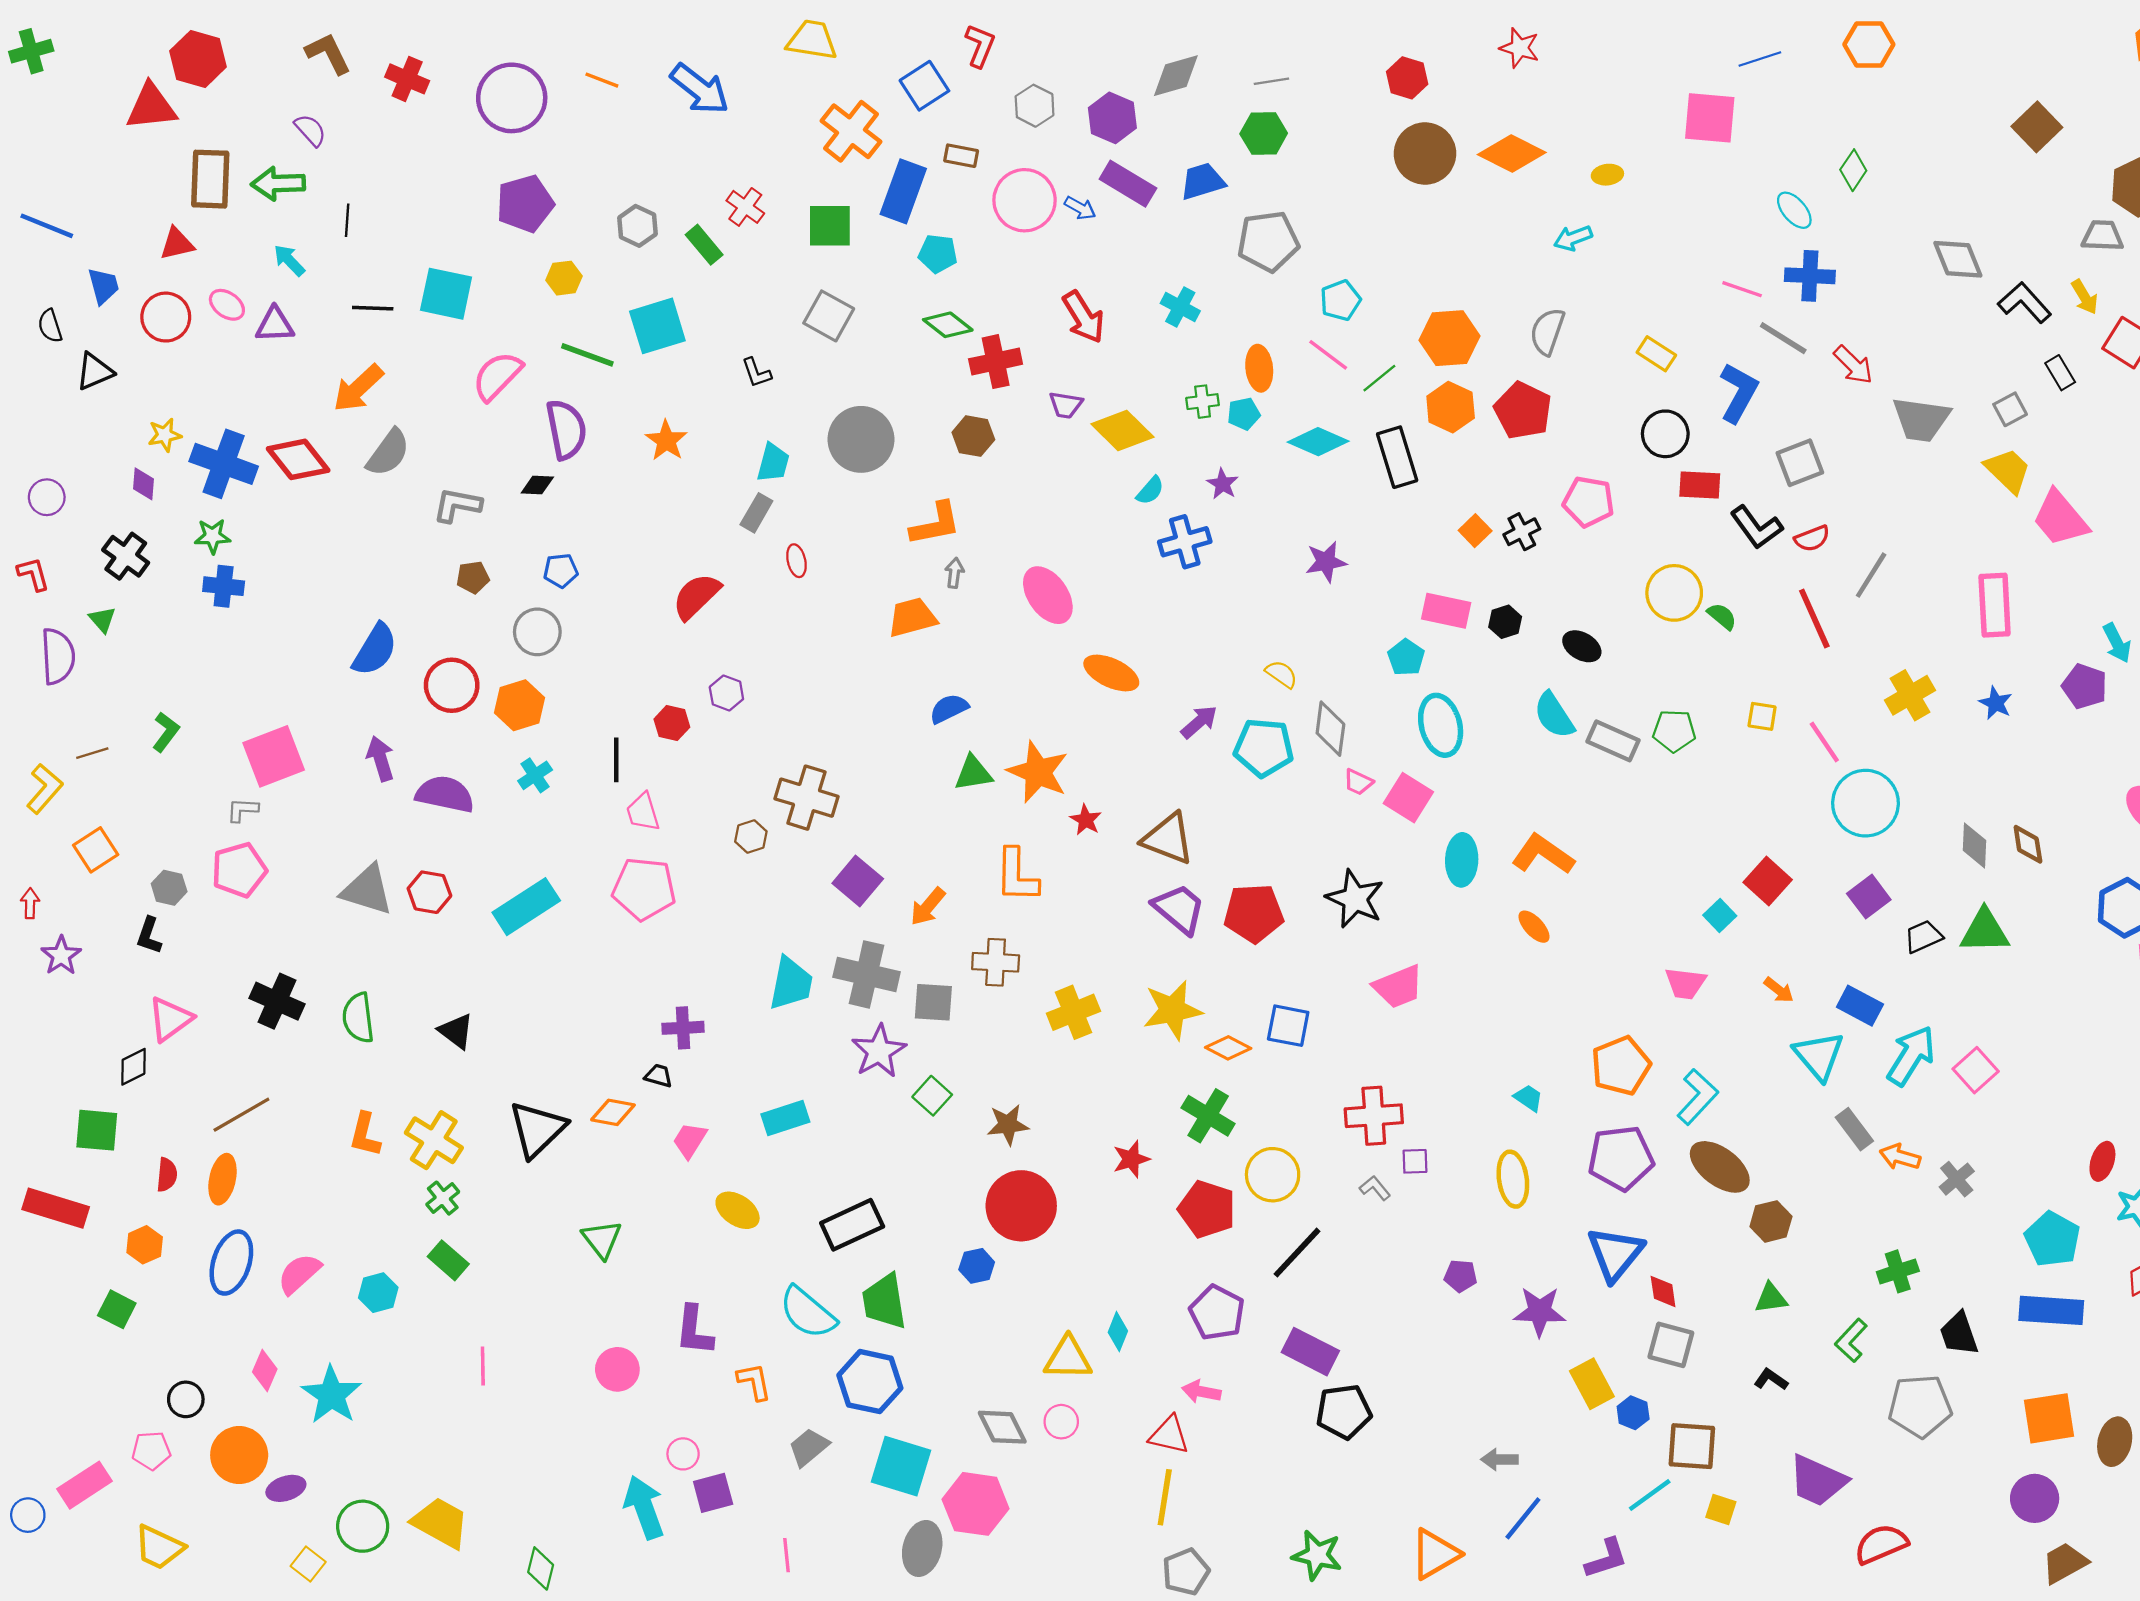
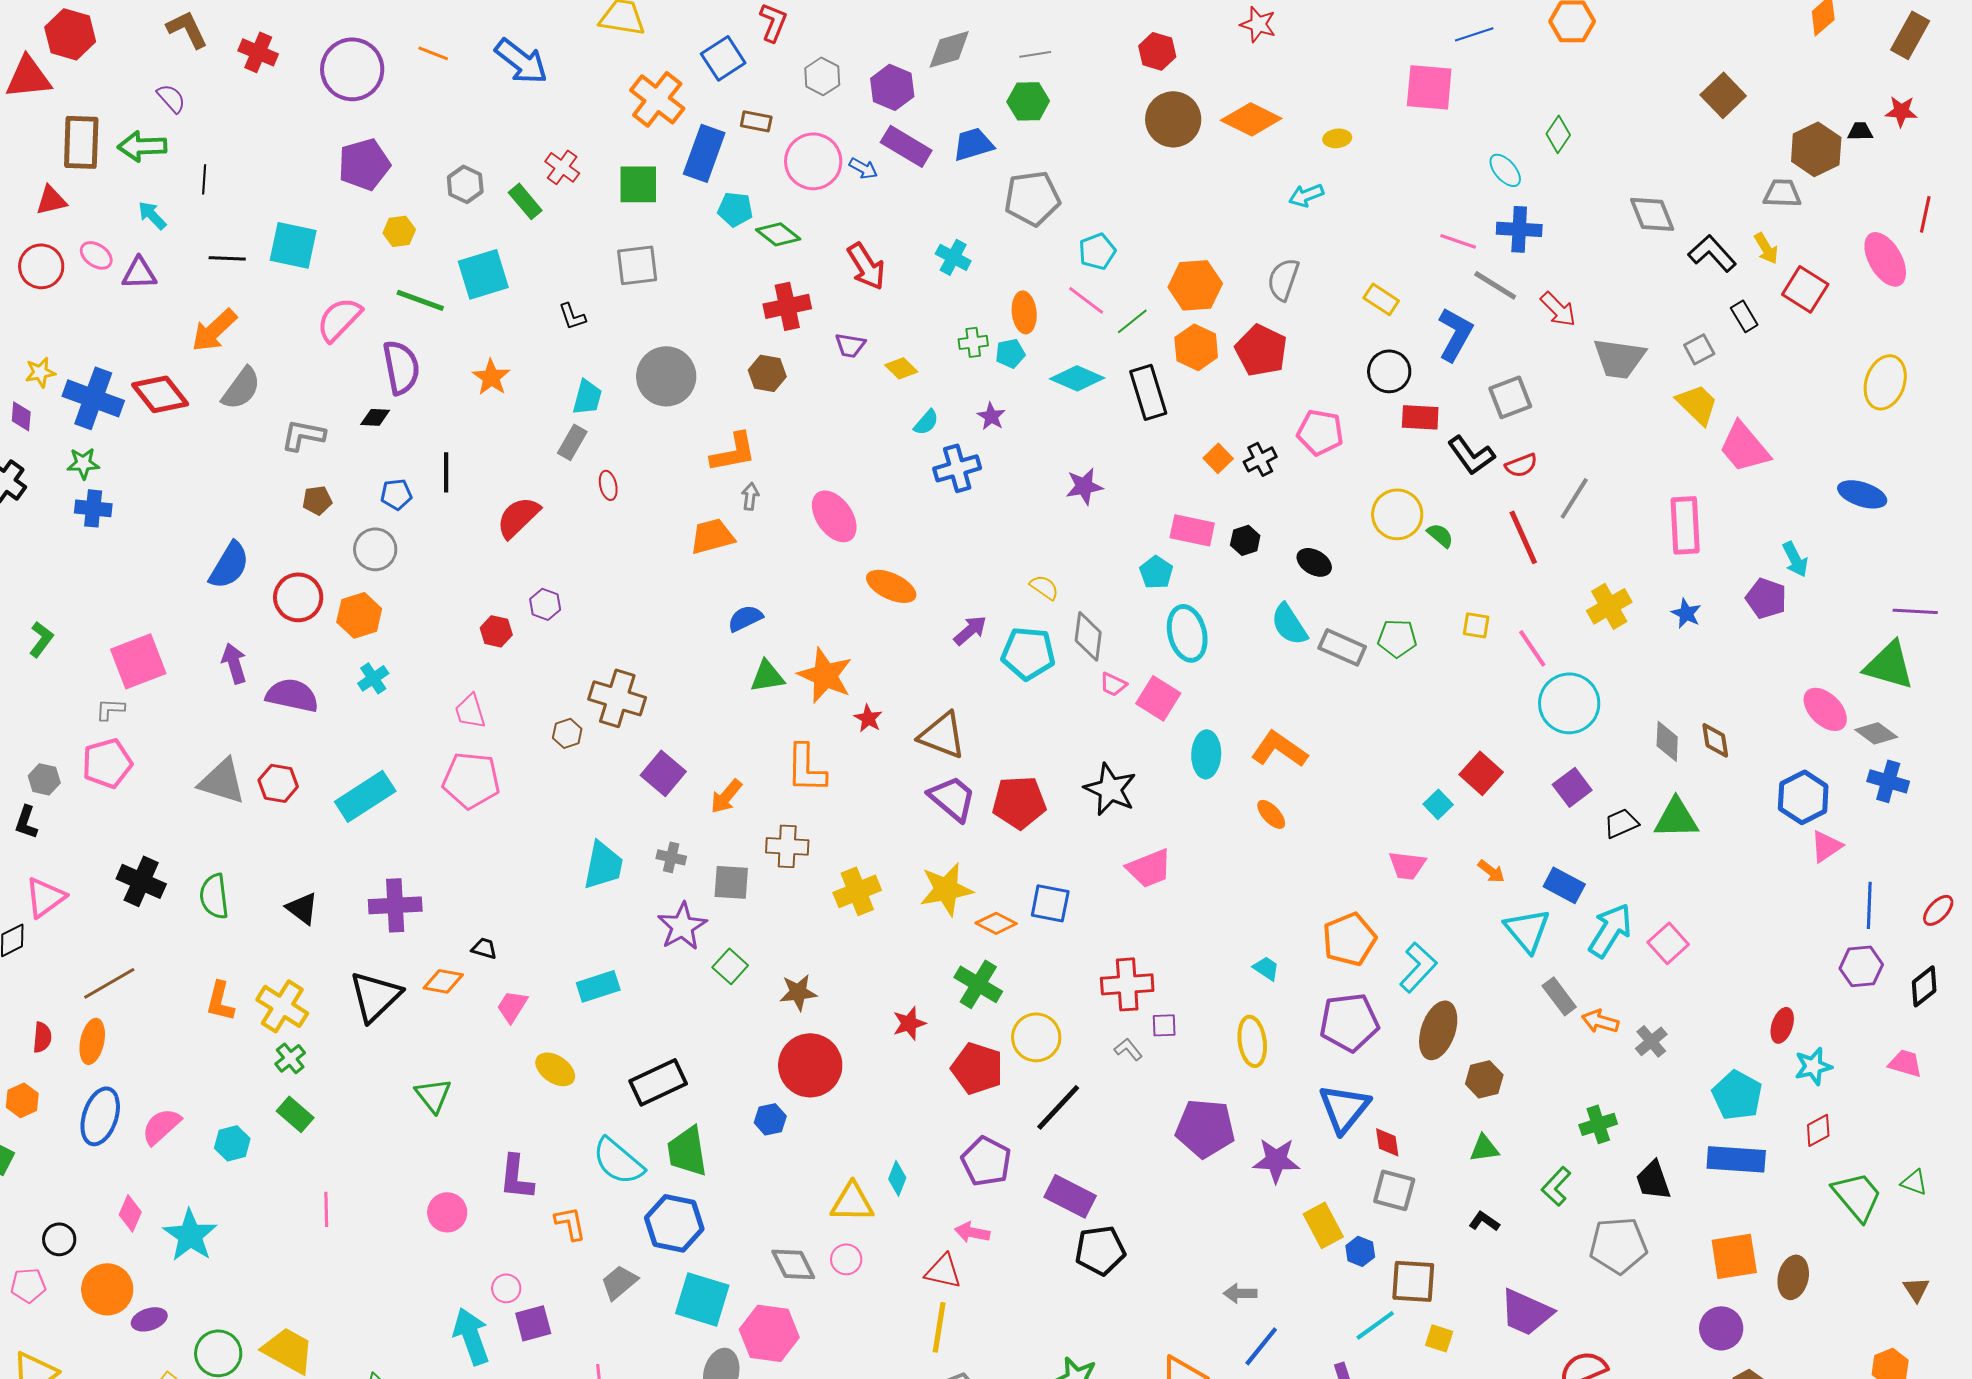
gray square: (829, 316) -> (637, 265), turned -36
green diamond: (948, 325) -> (778, 234), moved
yellow diamond: (1122, 430) -> (901, 368), size x0.6
black line: (616, 760) -> (446, 472), moved
gray cross: (867, 974) -> (671, 857), size x0.5
purple cross: (683, 1028) -> (395, 905), moved, size x1.4
brown ellipse: (1720, 1167) -> (1438, 1030), turned 72
purple pentagon: (1461, 1276) -> (1205, 1128), size x2.0

